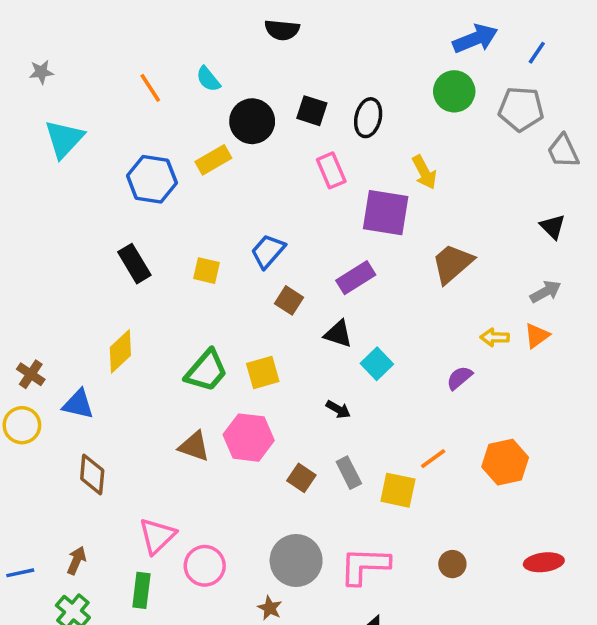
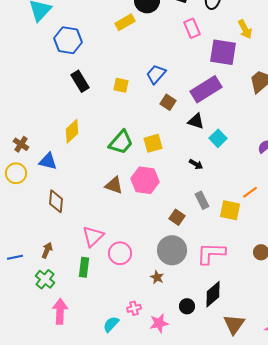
blue hexagon: (152, 179) -> (68, 40), moved
purple rectangle: (356, 278) -> (206, 89), size x1.4
brown square: (301, 478) -> (177, 217), moved

